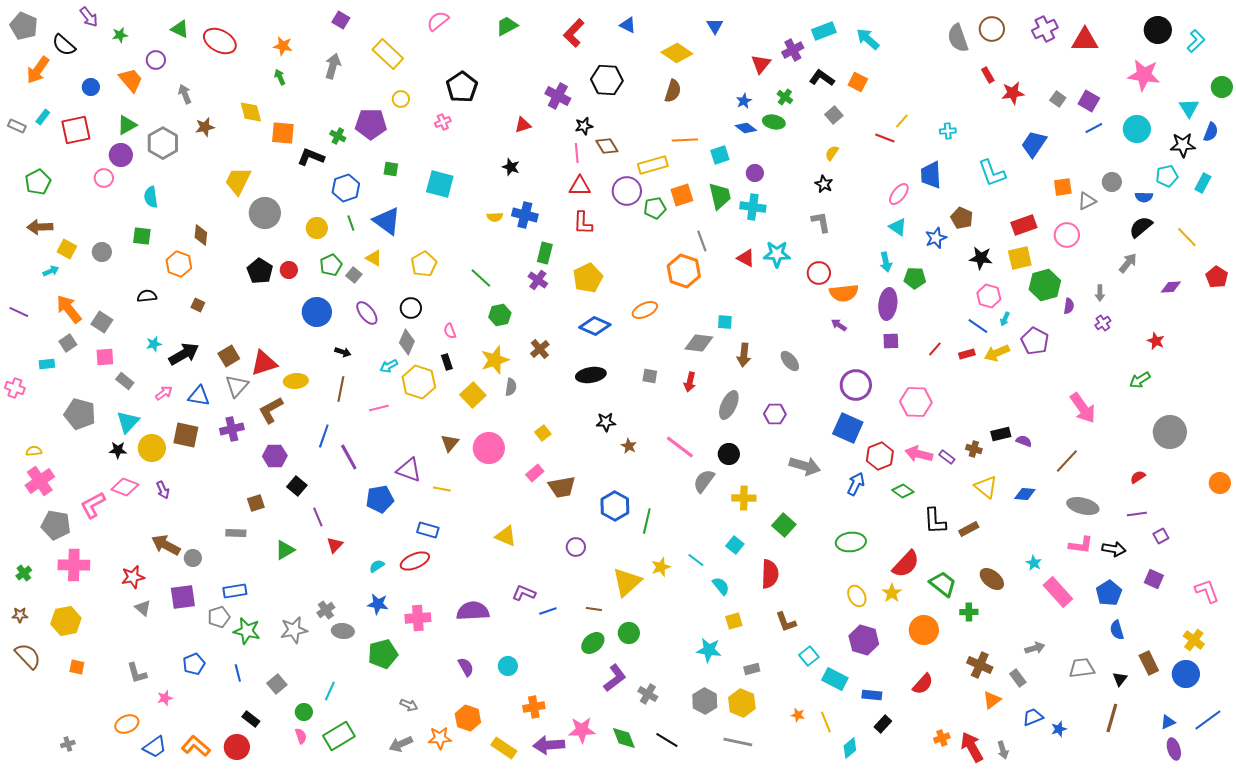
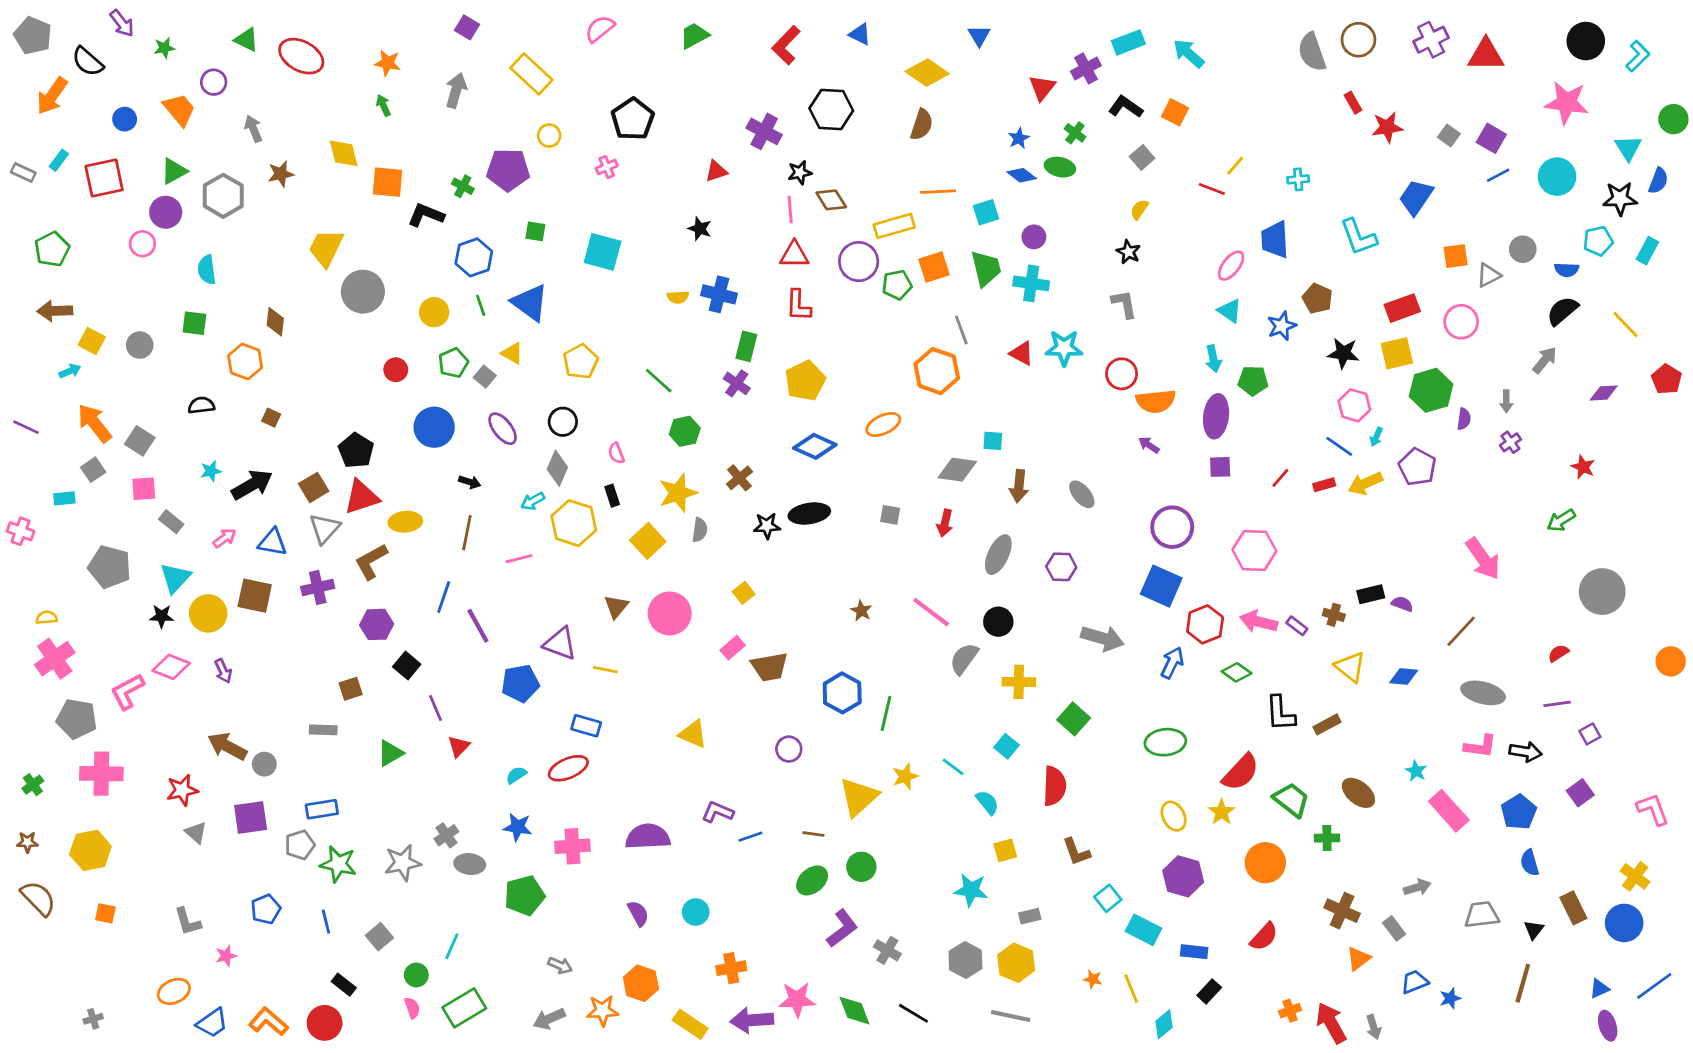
black pentagon: (260, 271) -> (356, 450), moved
black star: (606, 422) -> (767, 526), moved
purple square: (1154, 579) -> (1580, 793), turned 30

